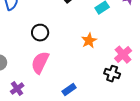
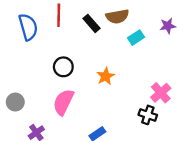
orange star: (89, 41) -> (106, 76), moved

